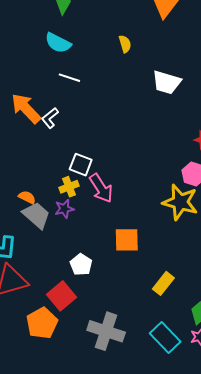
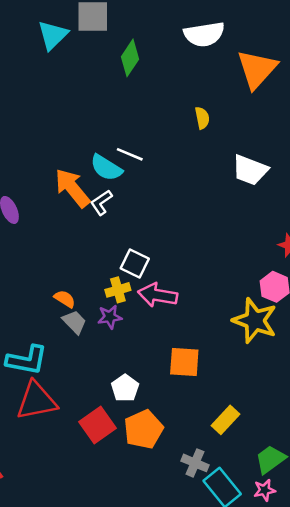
cyan semicircle: (58, 43) -> (106, 168), moved
pink arrow: (101, 188) -> (158, 295), turned 128
gray trapezoid: (36, 215) -> (74, 322), size x0.7
orange pentagon: (42, 323) -> (143, 429), moved
gray cross: (106, 331) -> (195, 463), moved, size x0.6

